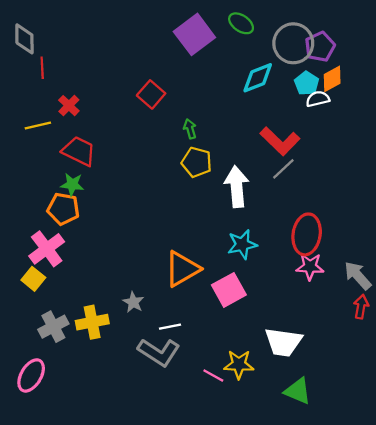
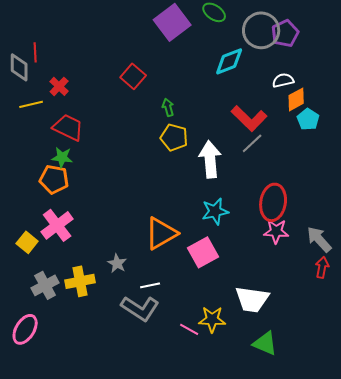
gray diamond: (24, 39) -> (19, 67), moved
orange diamond: (332, 79) -> (296, 99), moved
cyan pentagon: (307, 83) -> (308, 119), moved
pink cross: (47, 249) -> (57, 225), moved

